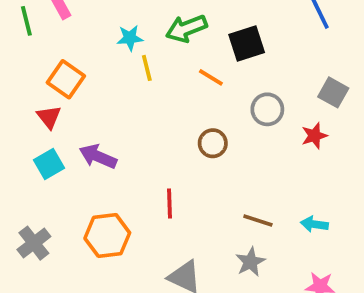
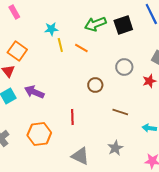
green arrow: (186, 28) -> (95, 24), moved
black square: (247, 43) -> (123, 25), moved
orange line: (211, 77) -> (81, 48), moved
brown line: (258, 220) -> (120, 112), moved

